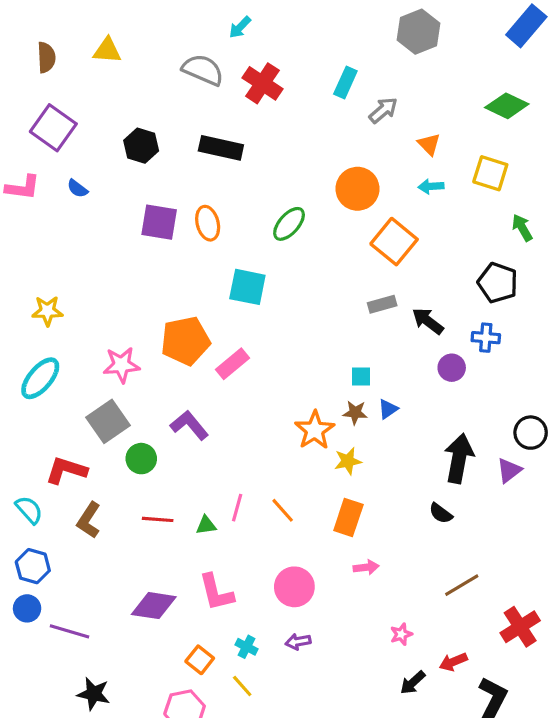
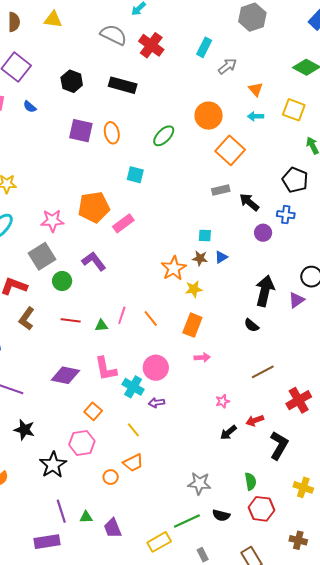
cyan square: (247, 287) -> (135, 175), size x0.7
cyan cross: (246, 647) -> (133, 387), moved, size x1.5
yellow line: (242, 686) -> (133, 430), moved

